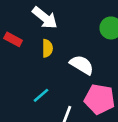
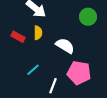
red rectangle: (13, 39) -> (18, 37), moved

